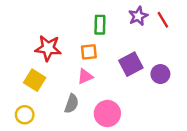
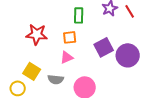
purple circle: (160, 74) -> (128, 55), size x1.5
yellow square: (35, 80) -> (32, 71), moved
gray semicircle: (72, 104) -> (56, 79), turned 77

